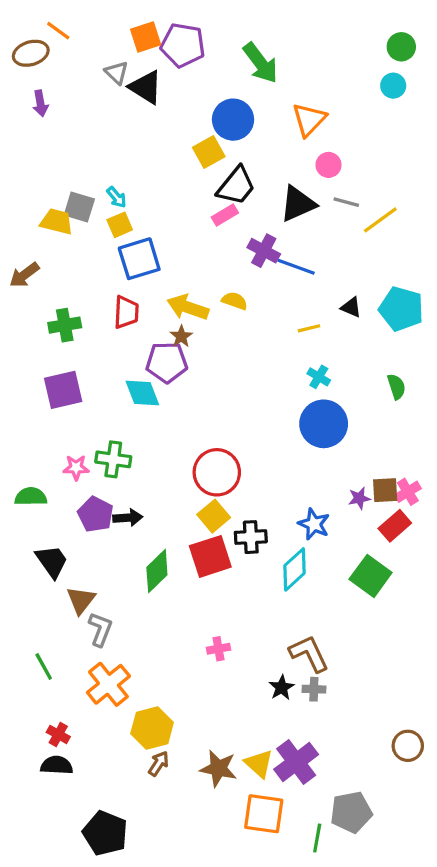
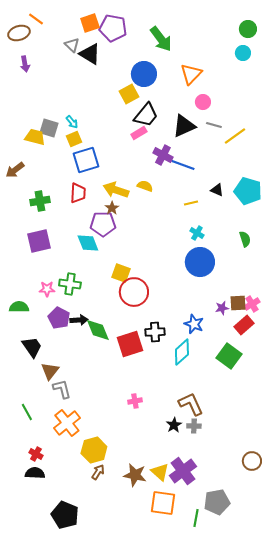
yellow square: (214, 516) -> (121, 273), moved, turned -30
green diamond: (157, 571) -> (98, 330), moved, turned -68
gray L-shape: (100, 629) -> (62, 389), turned -35

